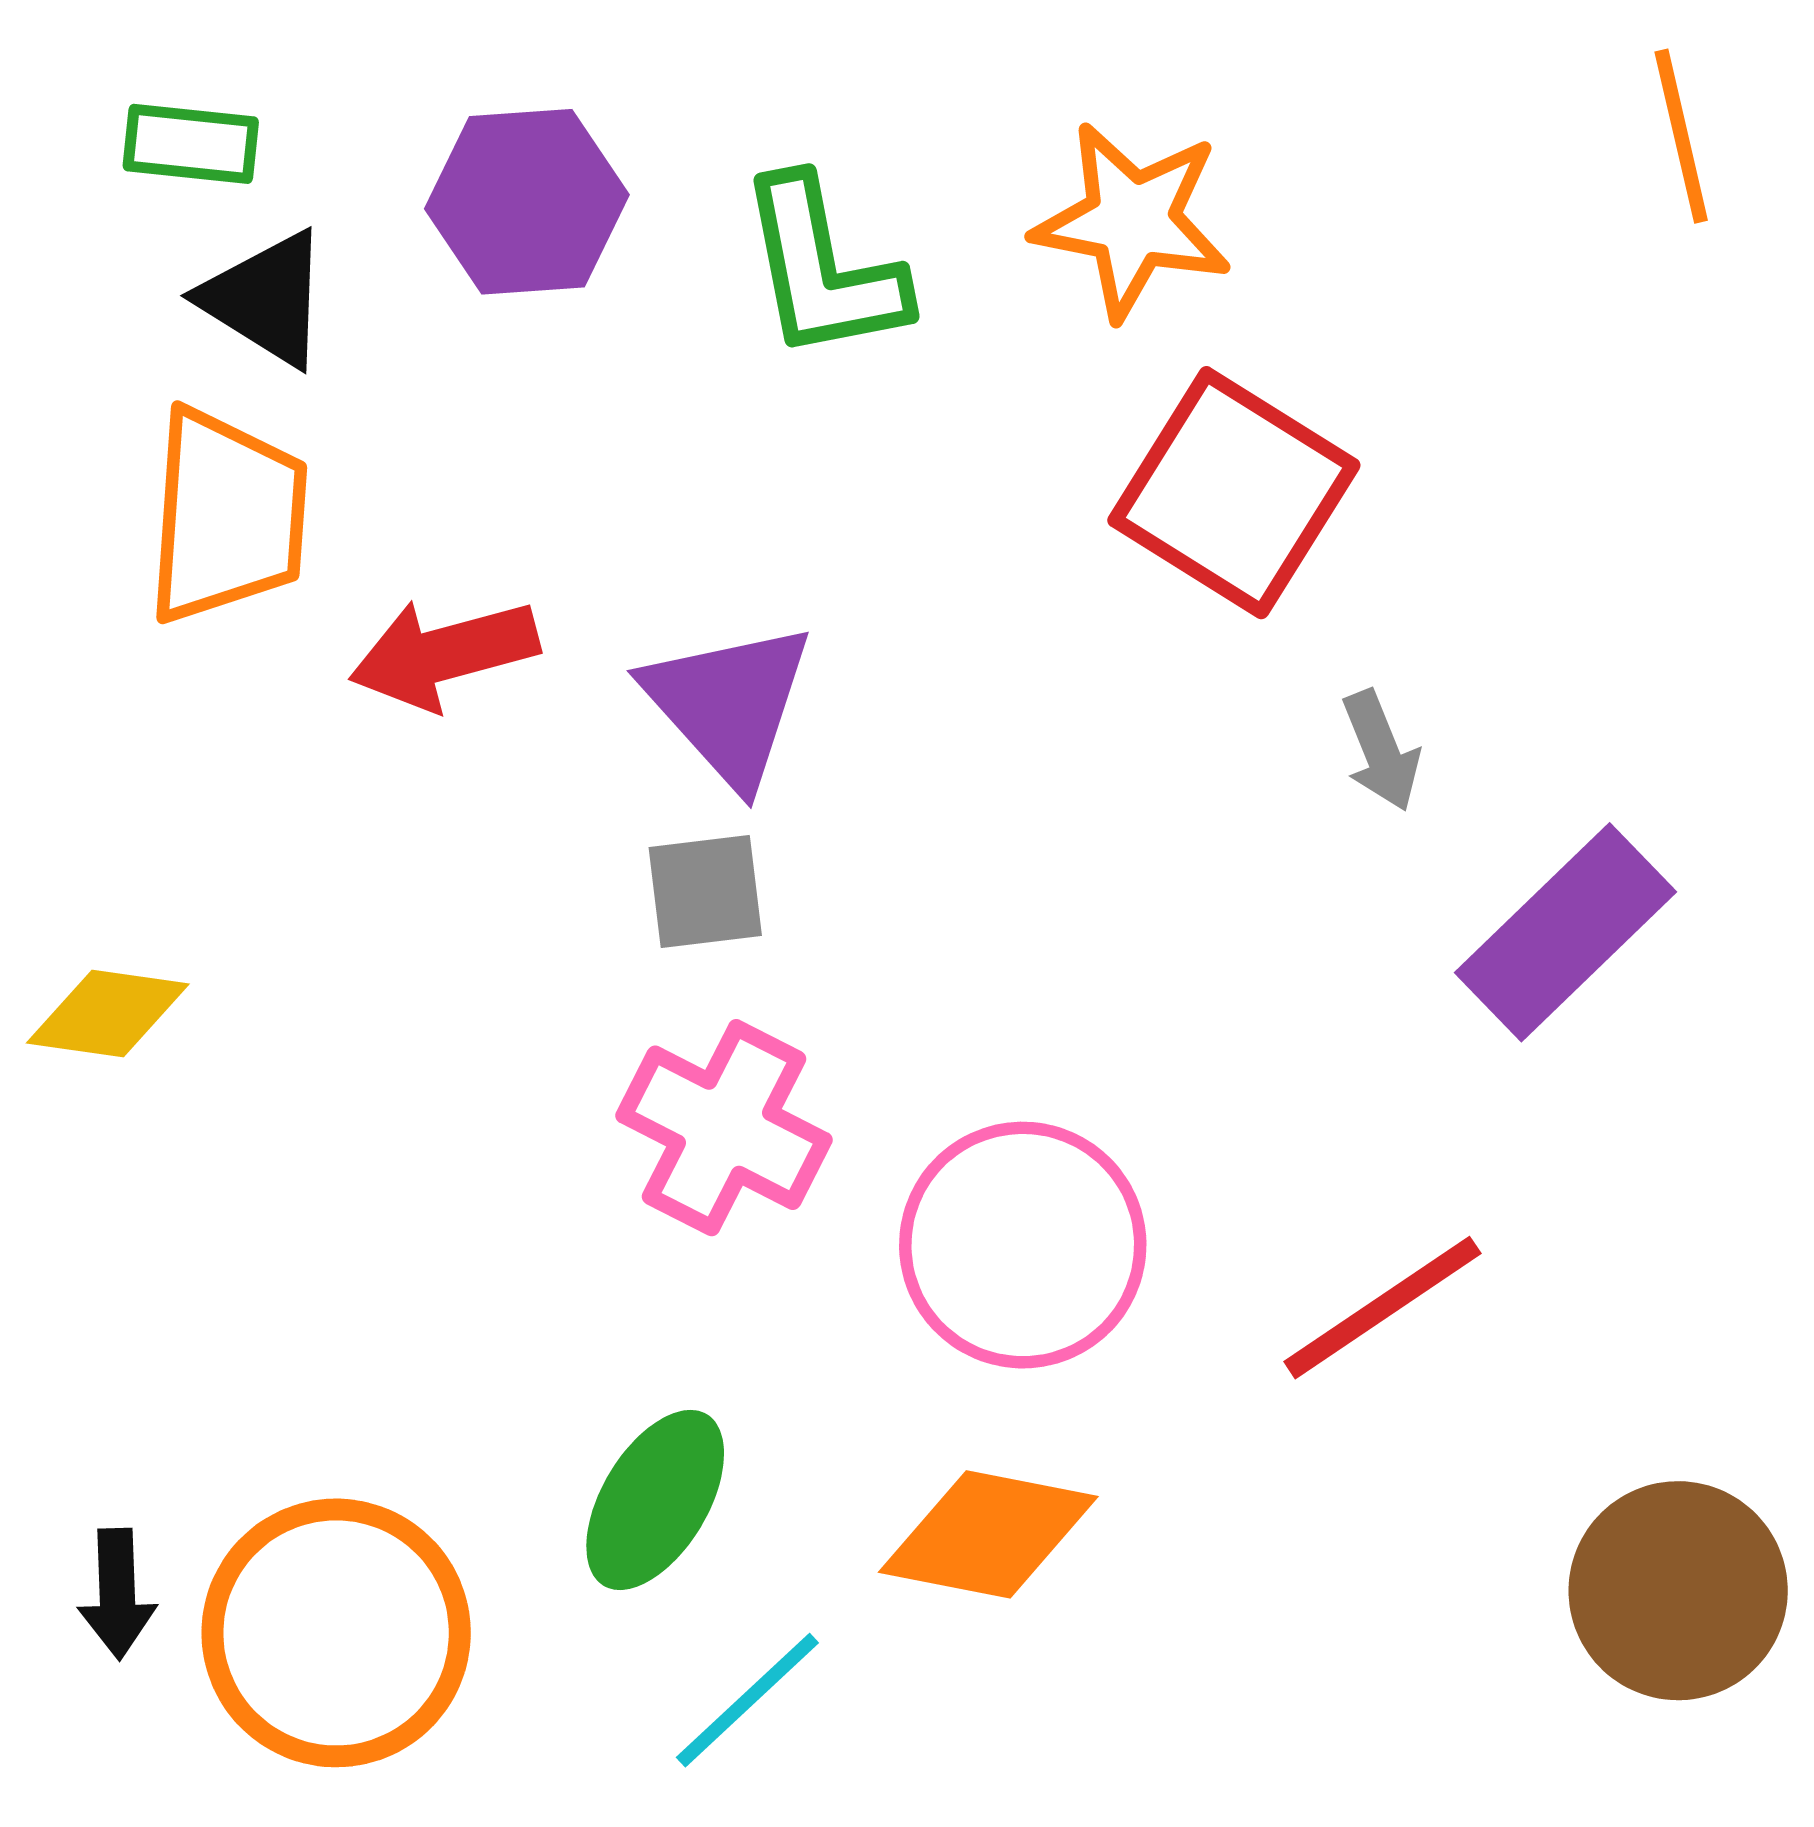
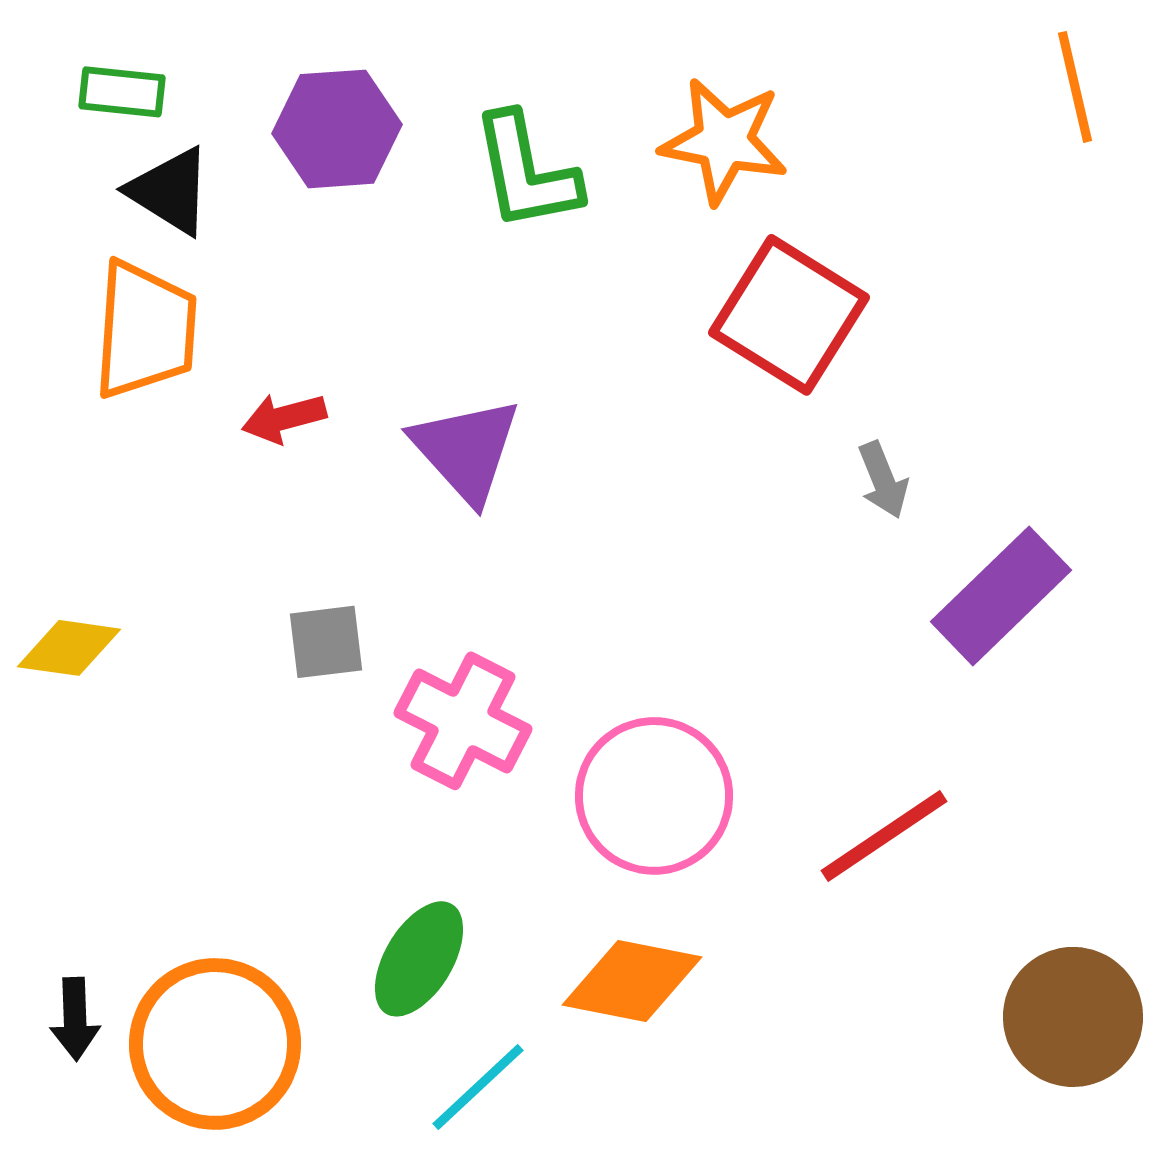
red arrow: (444, 654) -> (284, 418), size x0.7
gray square: (705, 892) -> (326, 642), moved

